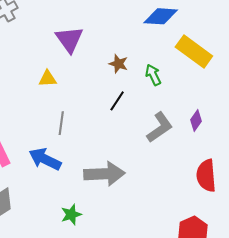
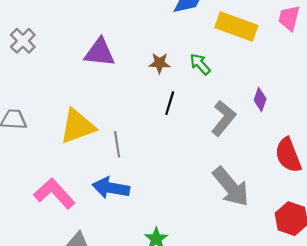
purple triangle: (69, 39) -> (100, 52), turned -32
yellow triangle: (48, 79) -> (77, 126), moved, size x1.8
gray arrow: (104, 174) -> (231, 187), moved, turned 69

